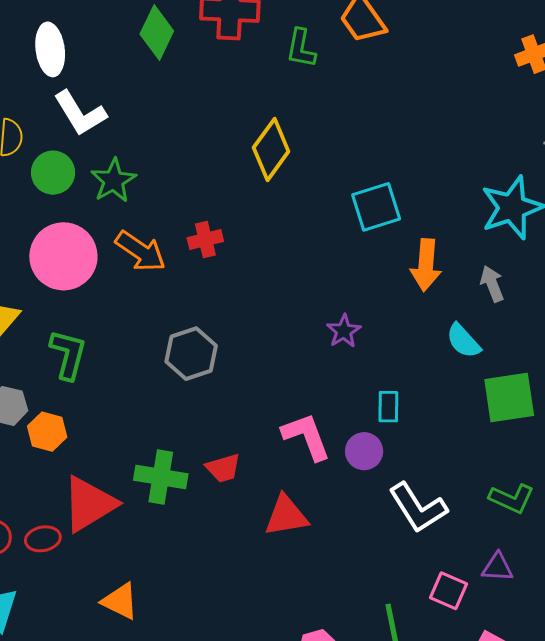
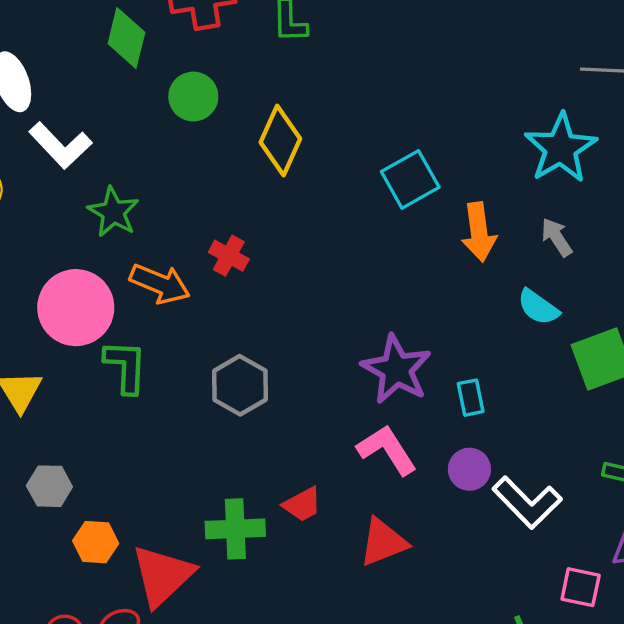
green circle: (53, 173) -> (193, 96), moved
red cross: (205, 240) -> (229, 256), turned -36
purple star: (344, 331) -> (396, 369), moved, size x1.8
green L-shape: (68, 355) -> (126, 367), moved
orange hexagon: (47, 432) -> (96, 542), moved
purple circle: (364, 451) -> (469, 469), moved

